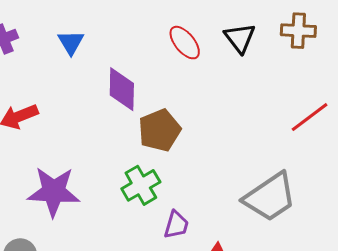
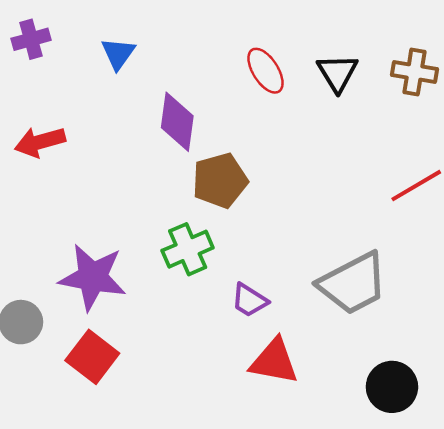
purple star: (54, 192) -> (93, 277), moved
purple trapezoid: (176, 225) -> (249, 300), moved, turned 100

